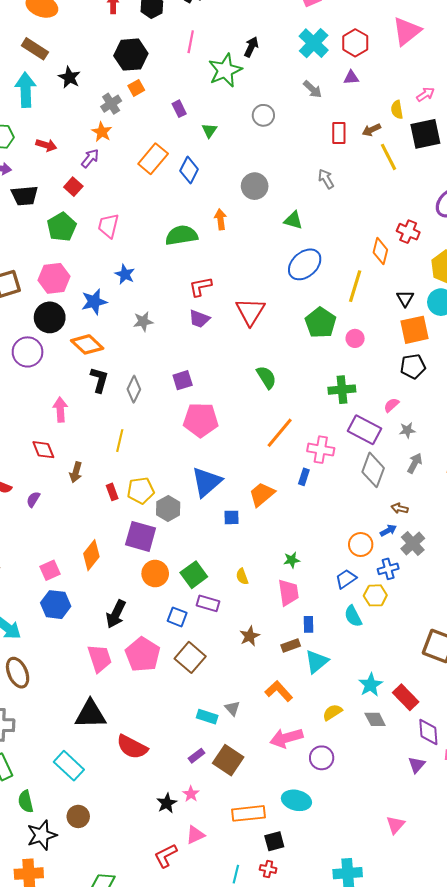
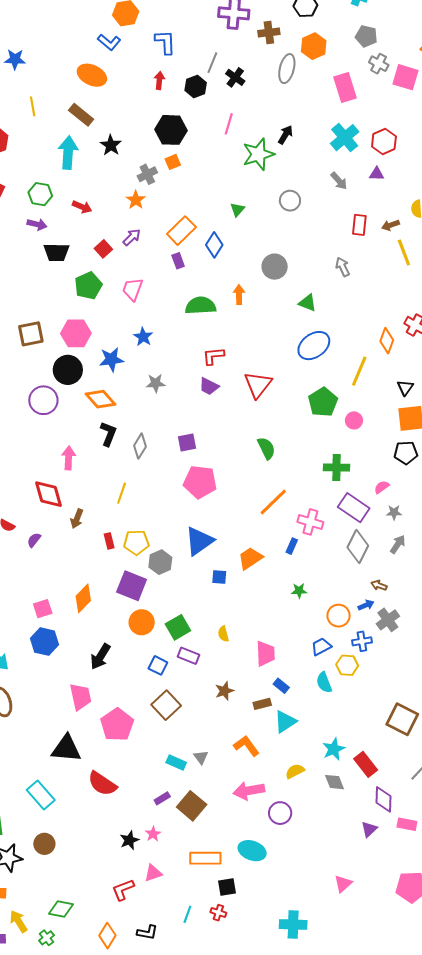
purple rectangle: (179, 109) -> (178, 261), moved
purple arrow: (90, 158) -> (132, 237), moved
red diamond: (43, 450) -> (49, 494), size x1.4
green star: (292, 560) -> (299, 591), moved
blue rectangle: (309, 624) -> (281, 686), turned -56
pink pentagon: (143, 655) -> (117, 725), moved

